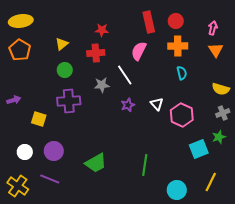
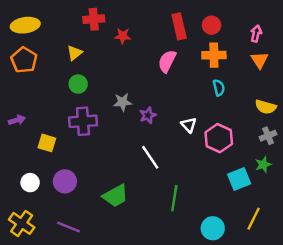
red cross: (96, 53) -> (94, 19), moved
white line: (125, 75) -> (150, 157), moved
purple star: (128, 105) -> (148, 115), moved
purple line: (50, 179) -> (69, 227), moved

